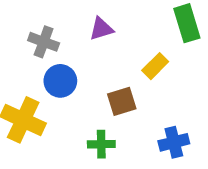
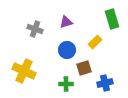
blue circle: (60, 81) -> (67, 50), moved
brown square: (122, 101) -> (84, 68), moved

